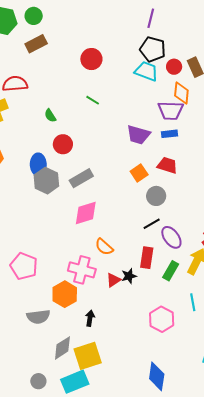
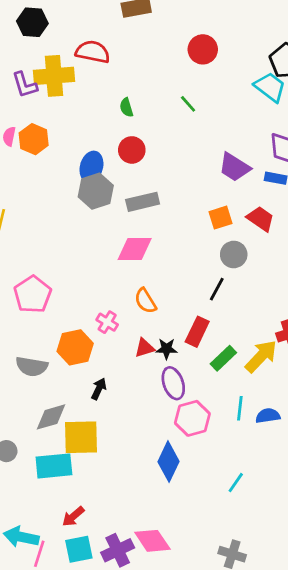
black line: (152, 224) -> (217, 289), turned -48
purple ellipse: (171, 237) -> (173, 383), moved
pink cross: (82, 270) -> (107, 322), size x0.6
blue diamond: (157, 376) -> (169, 462), moved

